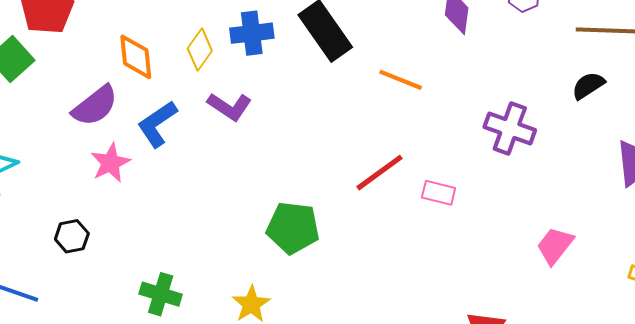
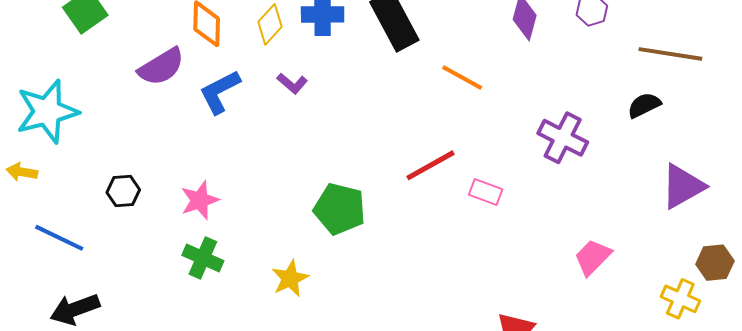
purple L-shape: (230, 107) -> (292, 83), size x0.7
pink star: (110, 163) -> (200, 200), moved

